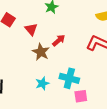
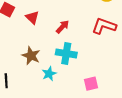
brown star: (41, 52) -> (31, 56), moved
cyan cross: (69, 78) -> (66, 53), moved

